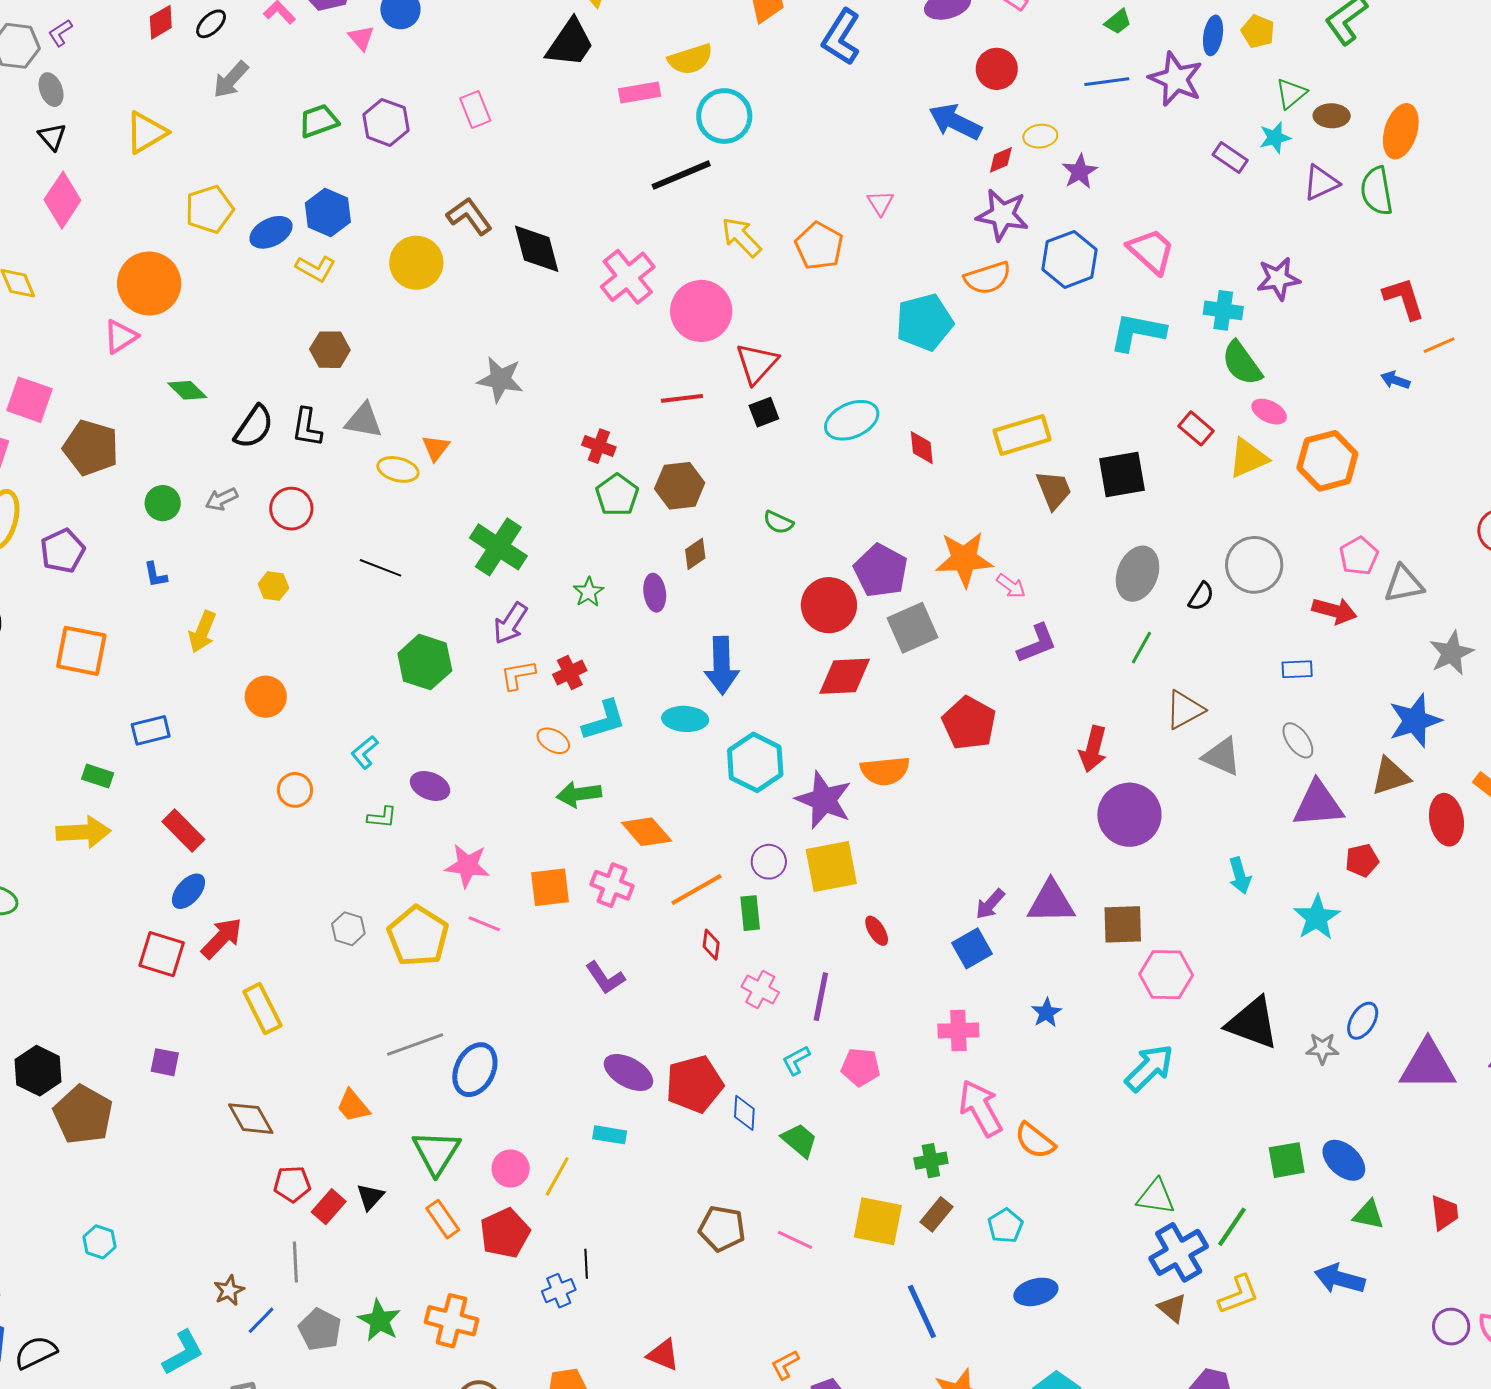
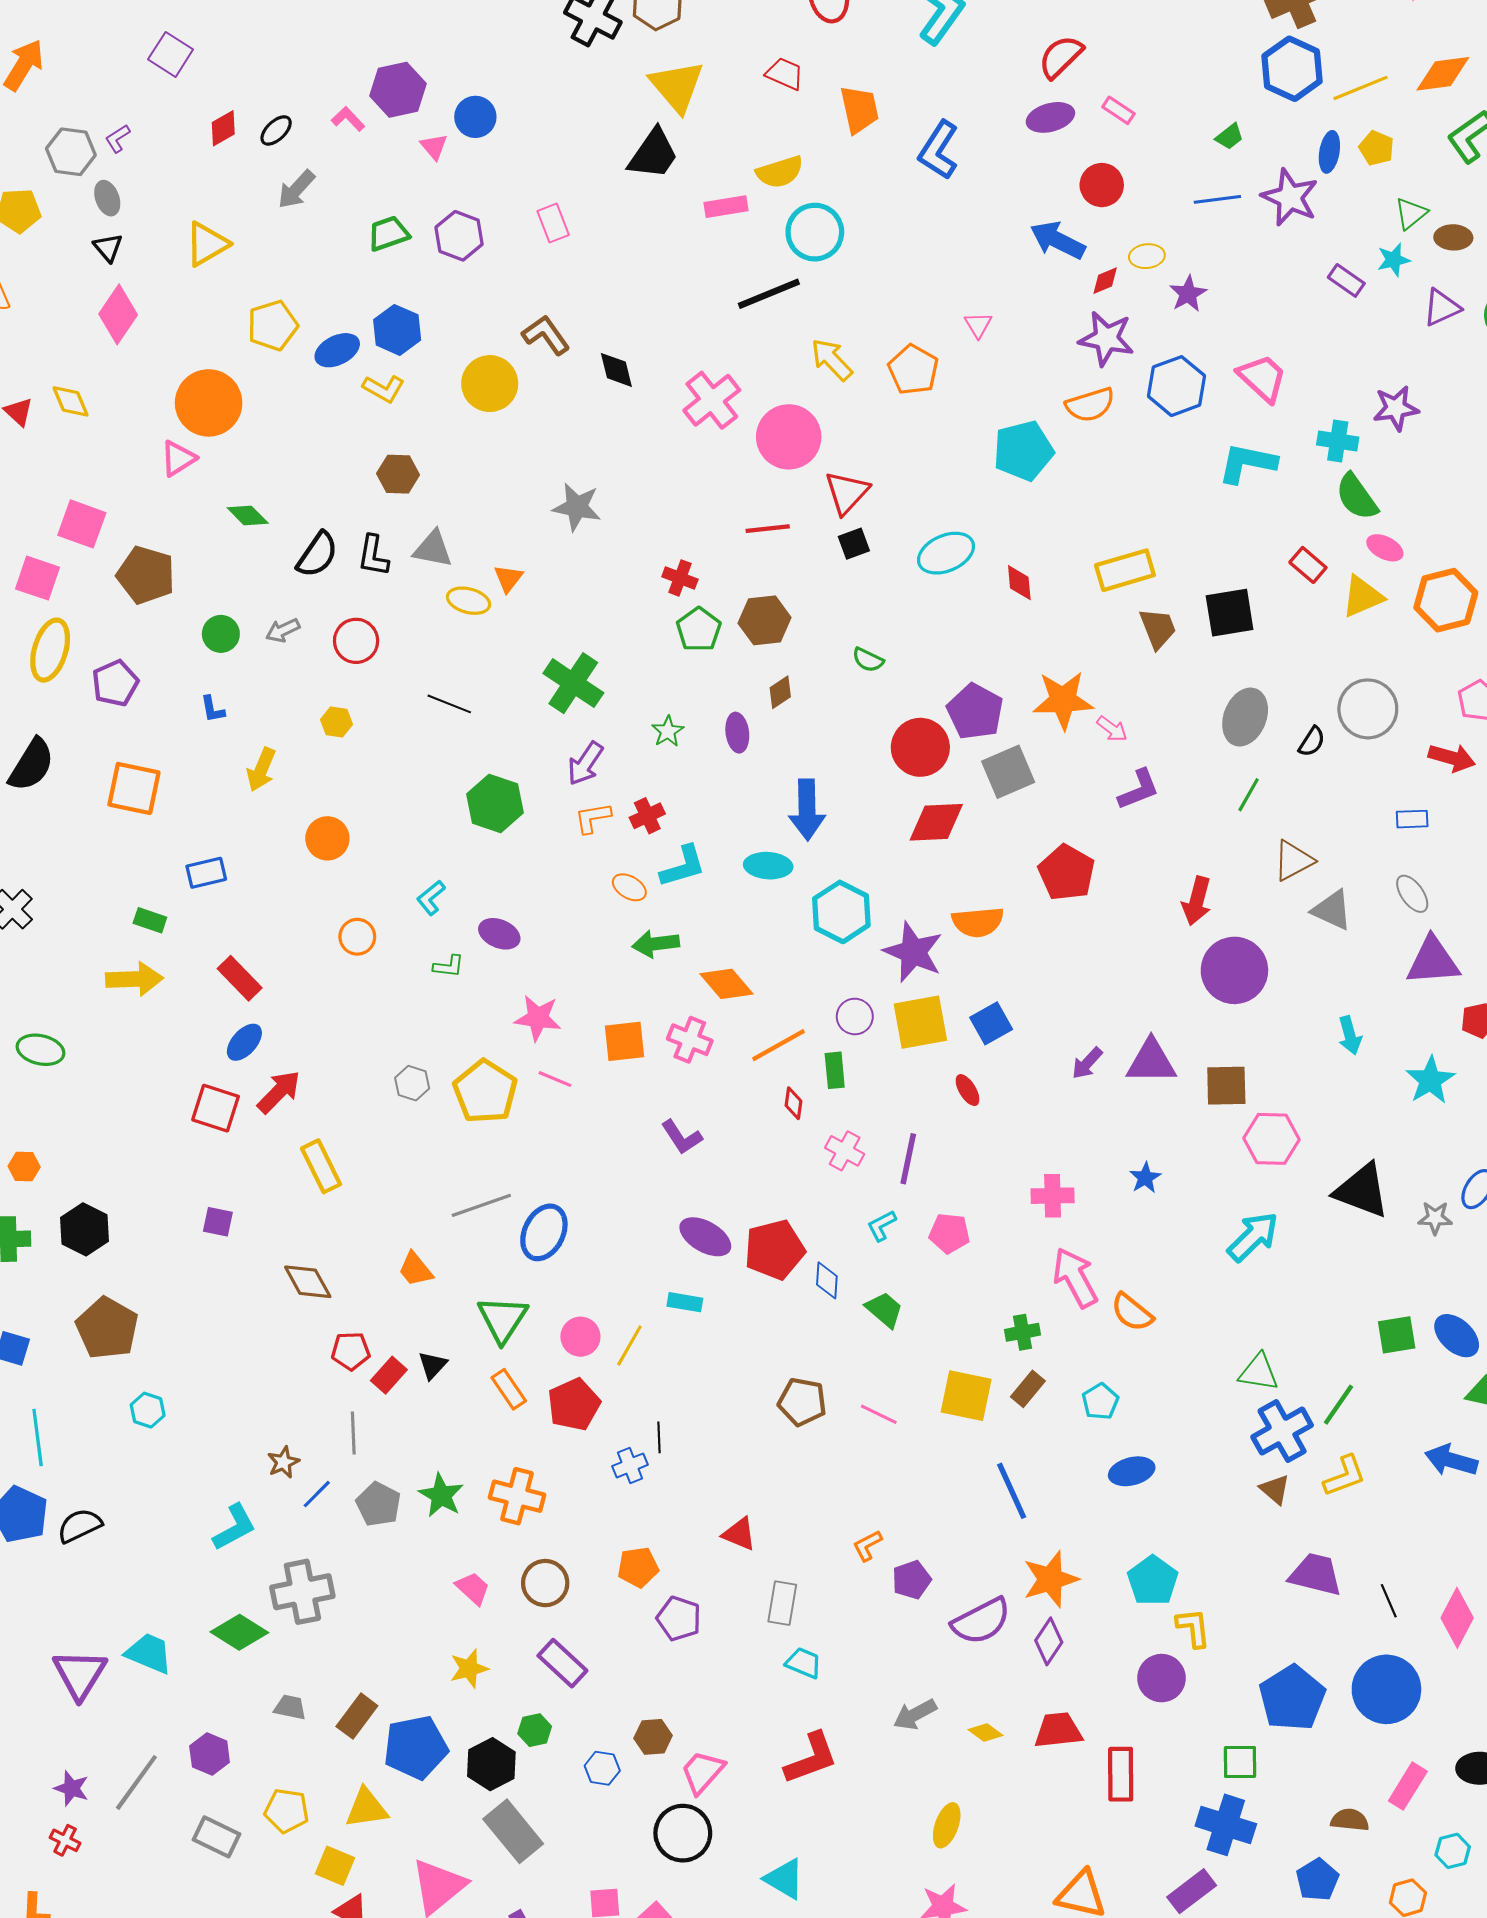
black diamond: (537, 249) -> (616, 370), size x0.7
blue square: (972, 948) -> (991, 1023), moved
brown pentagon: (83, 1115) -> (107, 1328), moved

